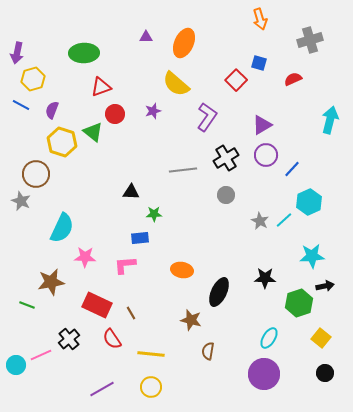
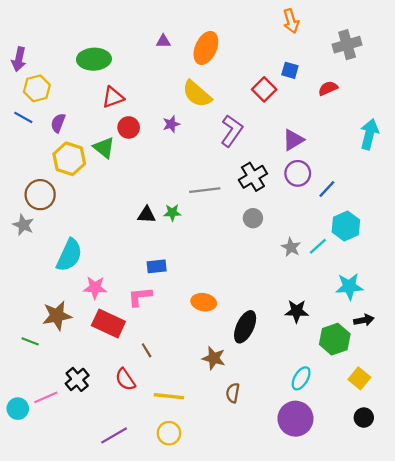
green star: (154, 214) -> (172, 213), moved
red rectangle: (97, 305) -> (108, 323), moved

